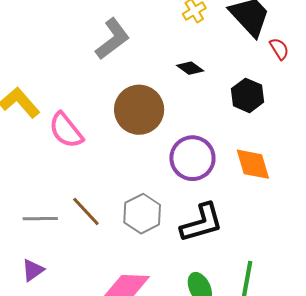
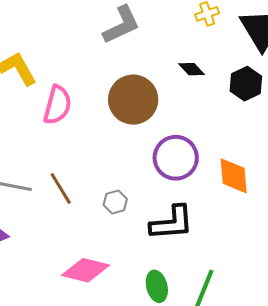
black hexagon: (247, 95) -> (246, 84), moved
pink semicircle: (66, 130) -> (57, 105), turned -138
gray hexagon: (142, 214) -> (115, 202), size x0.6

